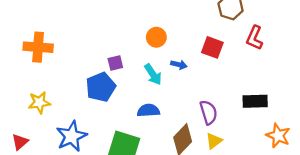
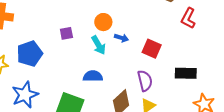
orange circle: (156, 37) -> (103, 22), moved
red square: (212, 47) -> (152, 49), moved
blue pentagon: (101, 87) -> (30, 54), moved

